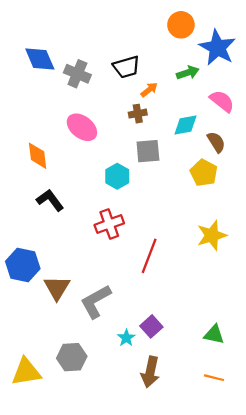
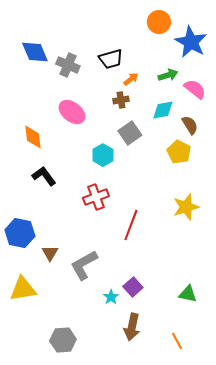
green arrow: (188, 73) -> (168, 75), moved
gray square: (148, 151) -> (130, 133), turned -30
brown triangle: (57, 288) -> (50, 253), size x0.7
gray hexagon: (72, 357) -> (63, 340), moved
yellow triangle: (26, 372) -> (23, 289), moved
orange line: (214, 378) -> (177, 341), moved, turned 48

